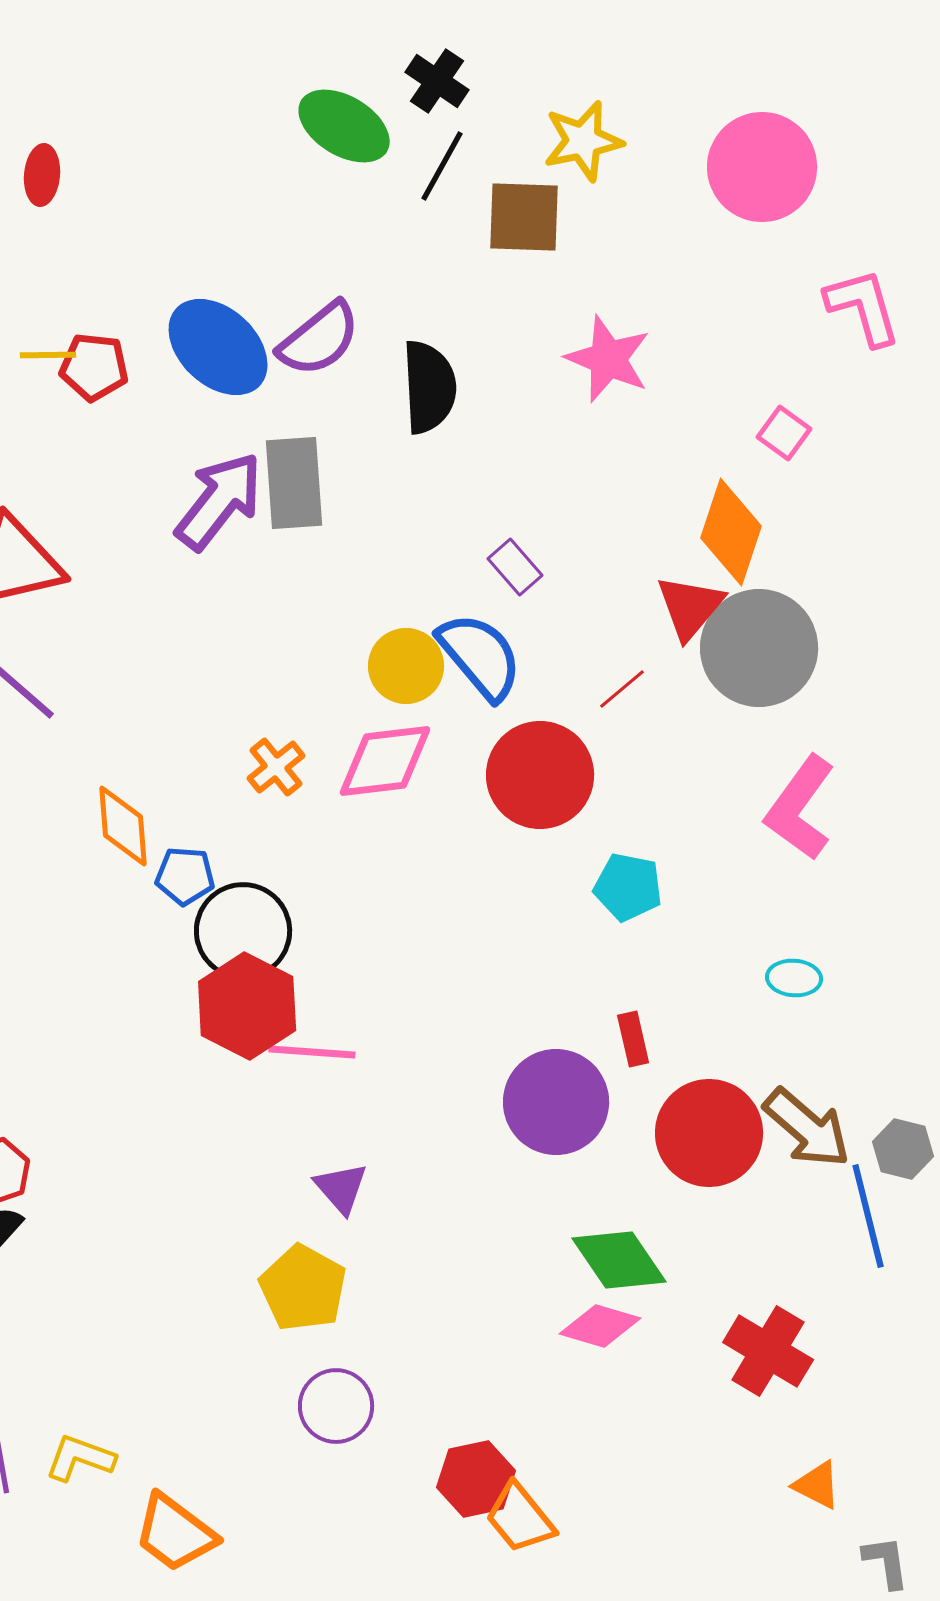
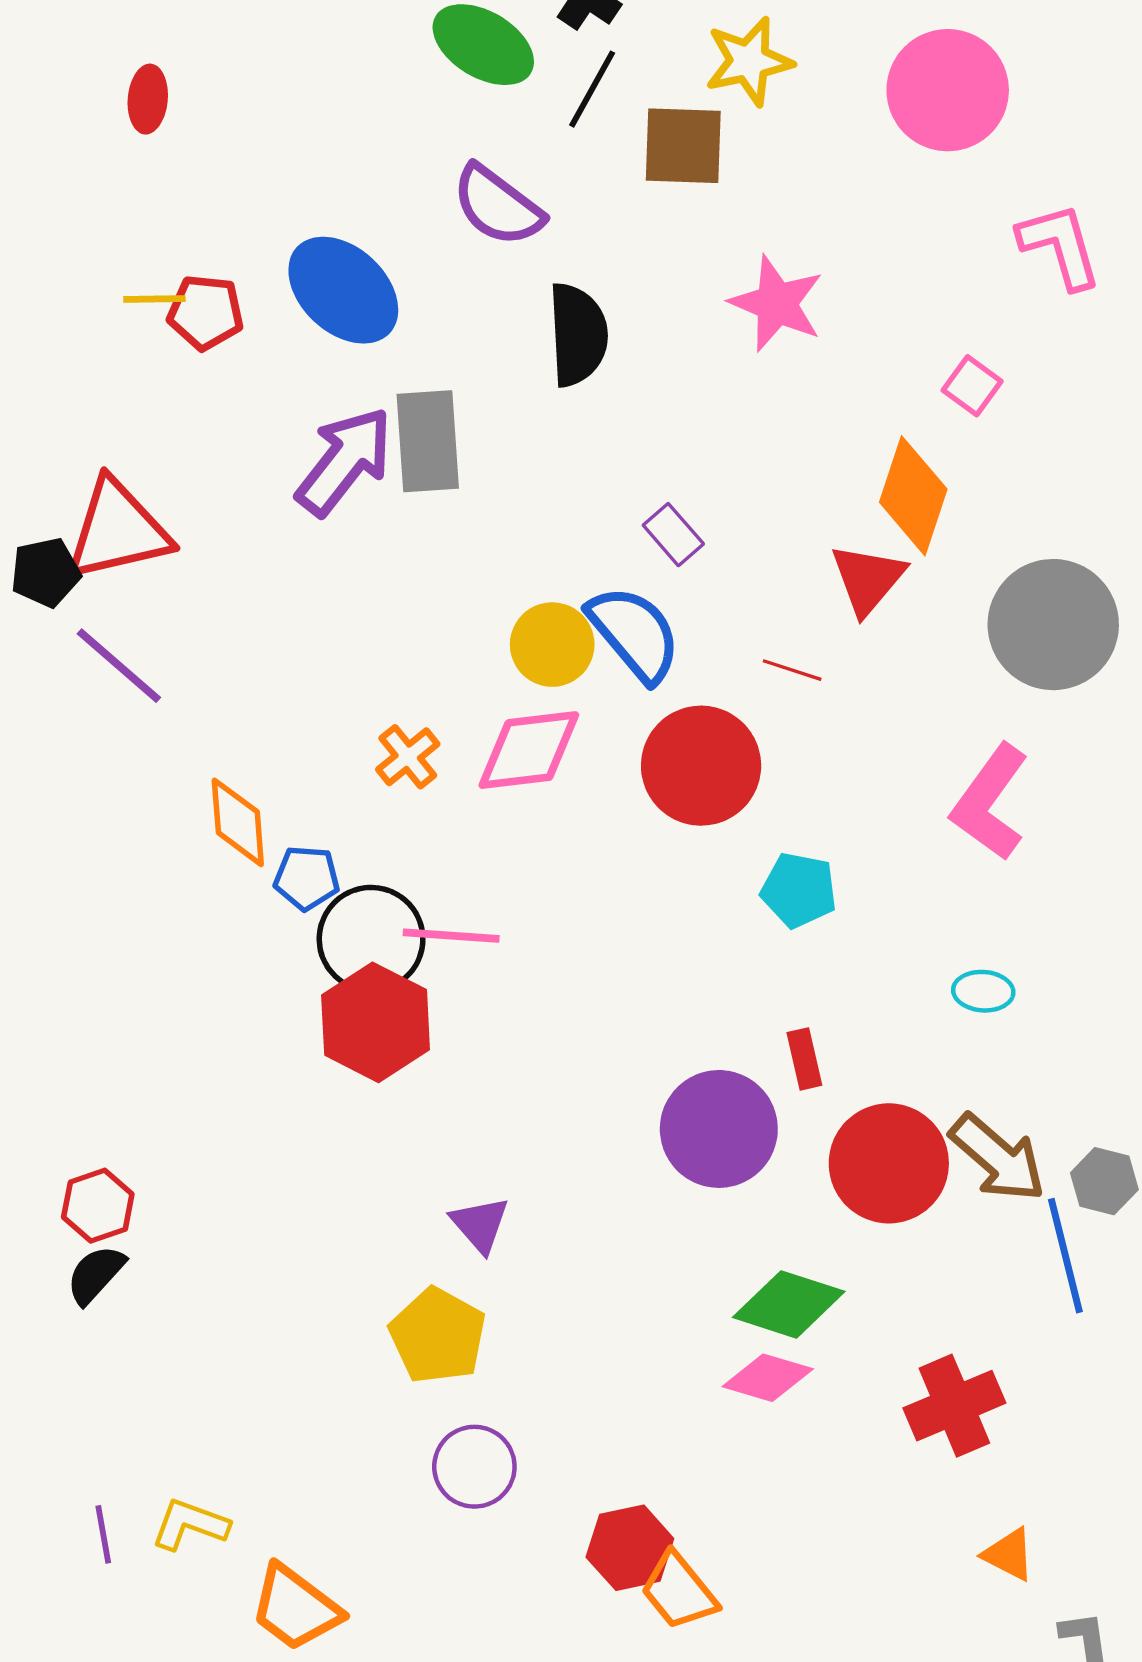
purple semicircle: (319, 339) -> (498, 206), moved, turned 76
gray circle: (759, 648) -> (1053, 625), moved
red line: (622, 689) -> (792, 670), turned 58
pink line: (312, 1052) -> (451, 936), moved
green diamond: (619, 1260) -> (789, 1304), turned -38
red cross: (768, 1351) -> (954, 1406), turned 36

